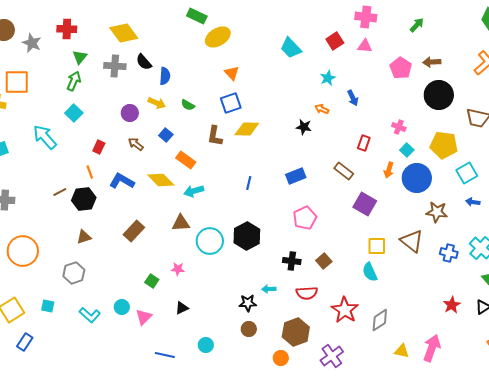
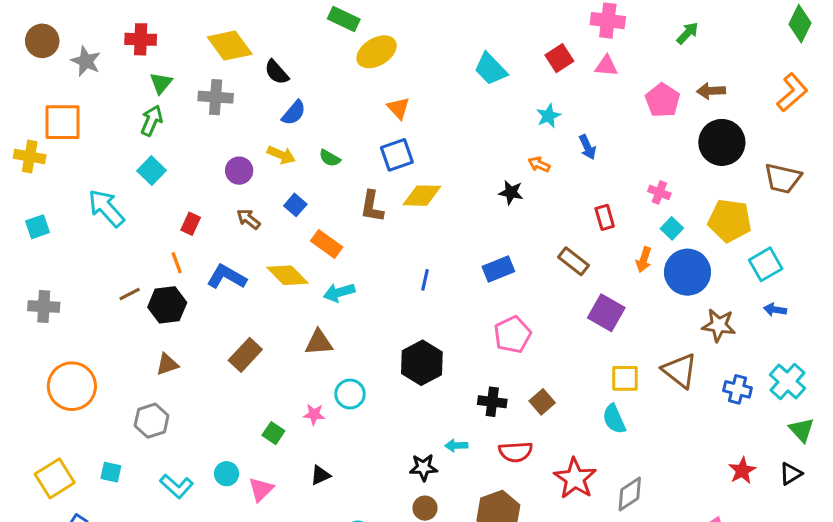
black semicircle: (144, 62) -> (277, 72), moved
blue semicircle: (165, 76) -> (294, 113), turned 36
red rectangle: (364, 143) -> (605, 217), turned -35
cyan circle: (210, 241) -> (350, 394), moved, size x0.7

